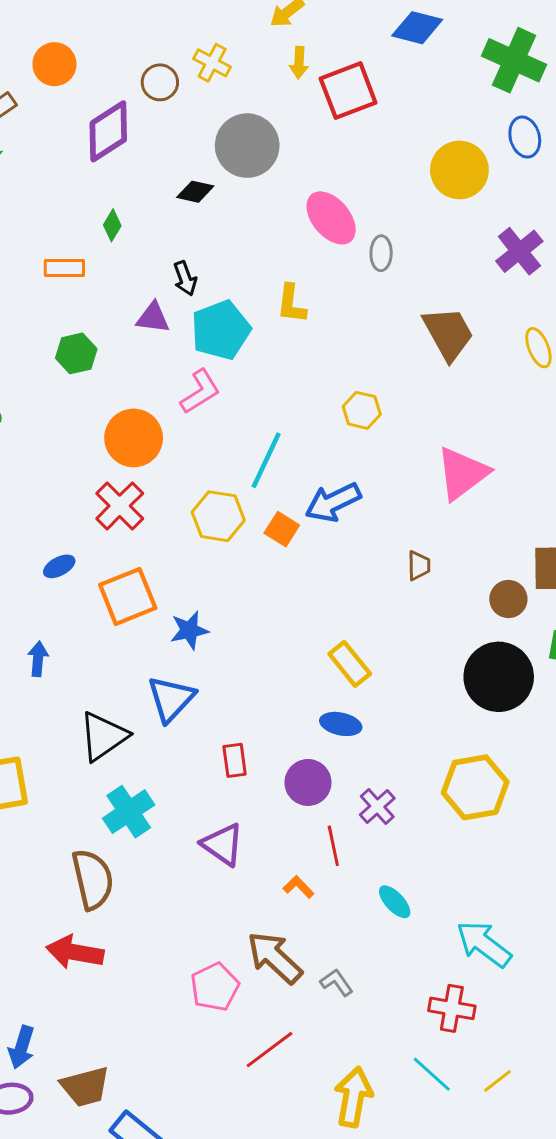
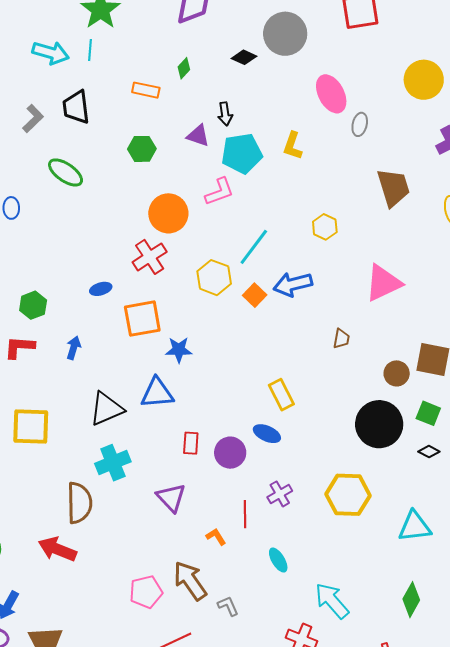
blue triangle: (171, 699) -> (157, 393), turned 30
purple circle: (308, 782) -> (230, 453), moved

